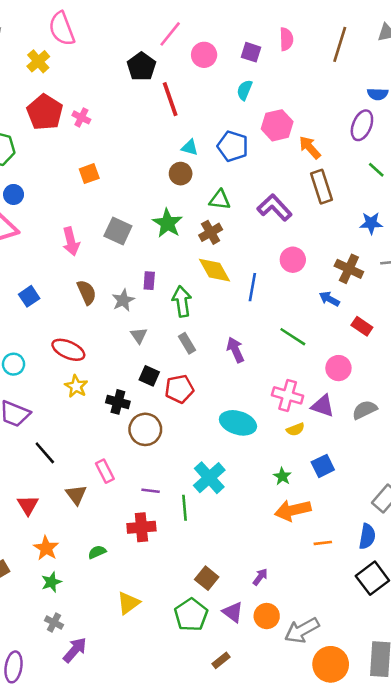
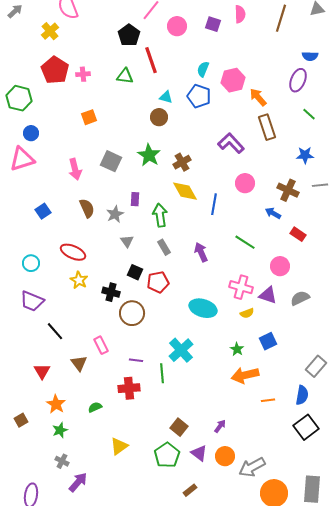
cyan semicircle: (245, 90) -> (203, 69), moved
pink cross: (81, 117) -> (83, 74), turned -32
green triangle: (220, 200) -> (125, 76), moved

